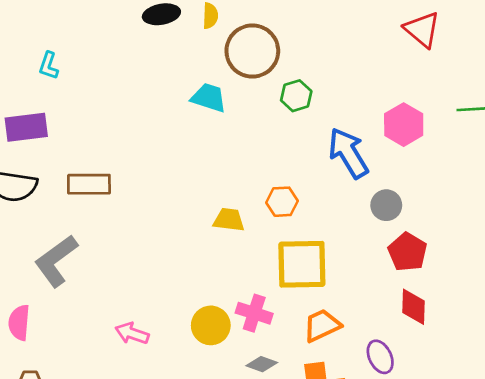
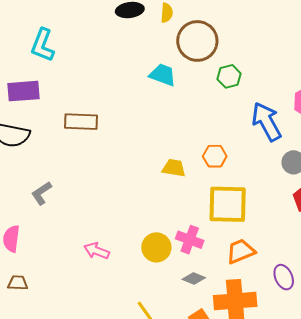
cyan L-shape: (49, 66) -> (43, 45), size x1.6
brown rectangle: (89, 184) -> (81, 122), moved
gray L-shape: (56, 261) -> (41, 193), size x0.6

